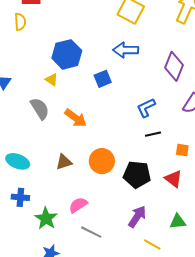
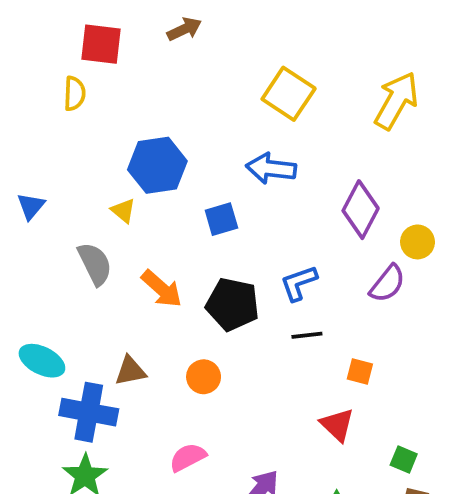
orange circle: (102, 161) -> (204, 377), size x0.7
black pentagon: (137, 174) -> (233, 304), moved
blue cross: (20, 197) -> (89, 412), moved, size x1.6
pink semicircle: (78, 205) -> (188, 457), moved

